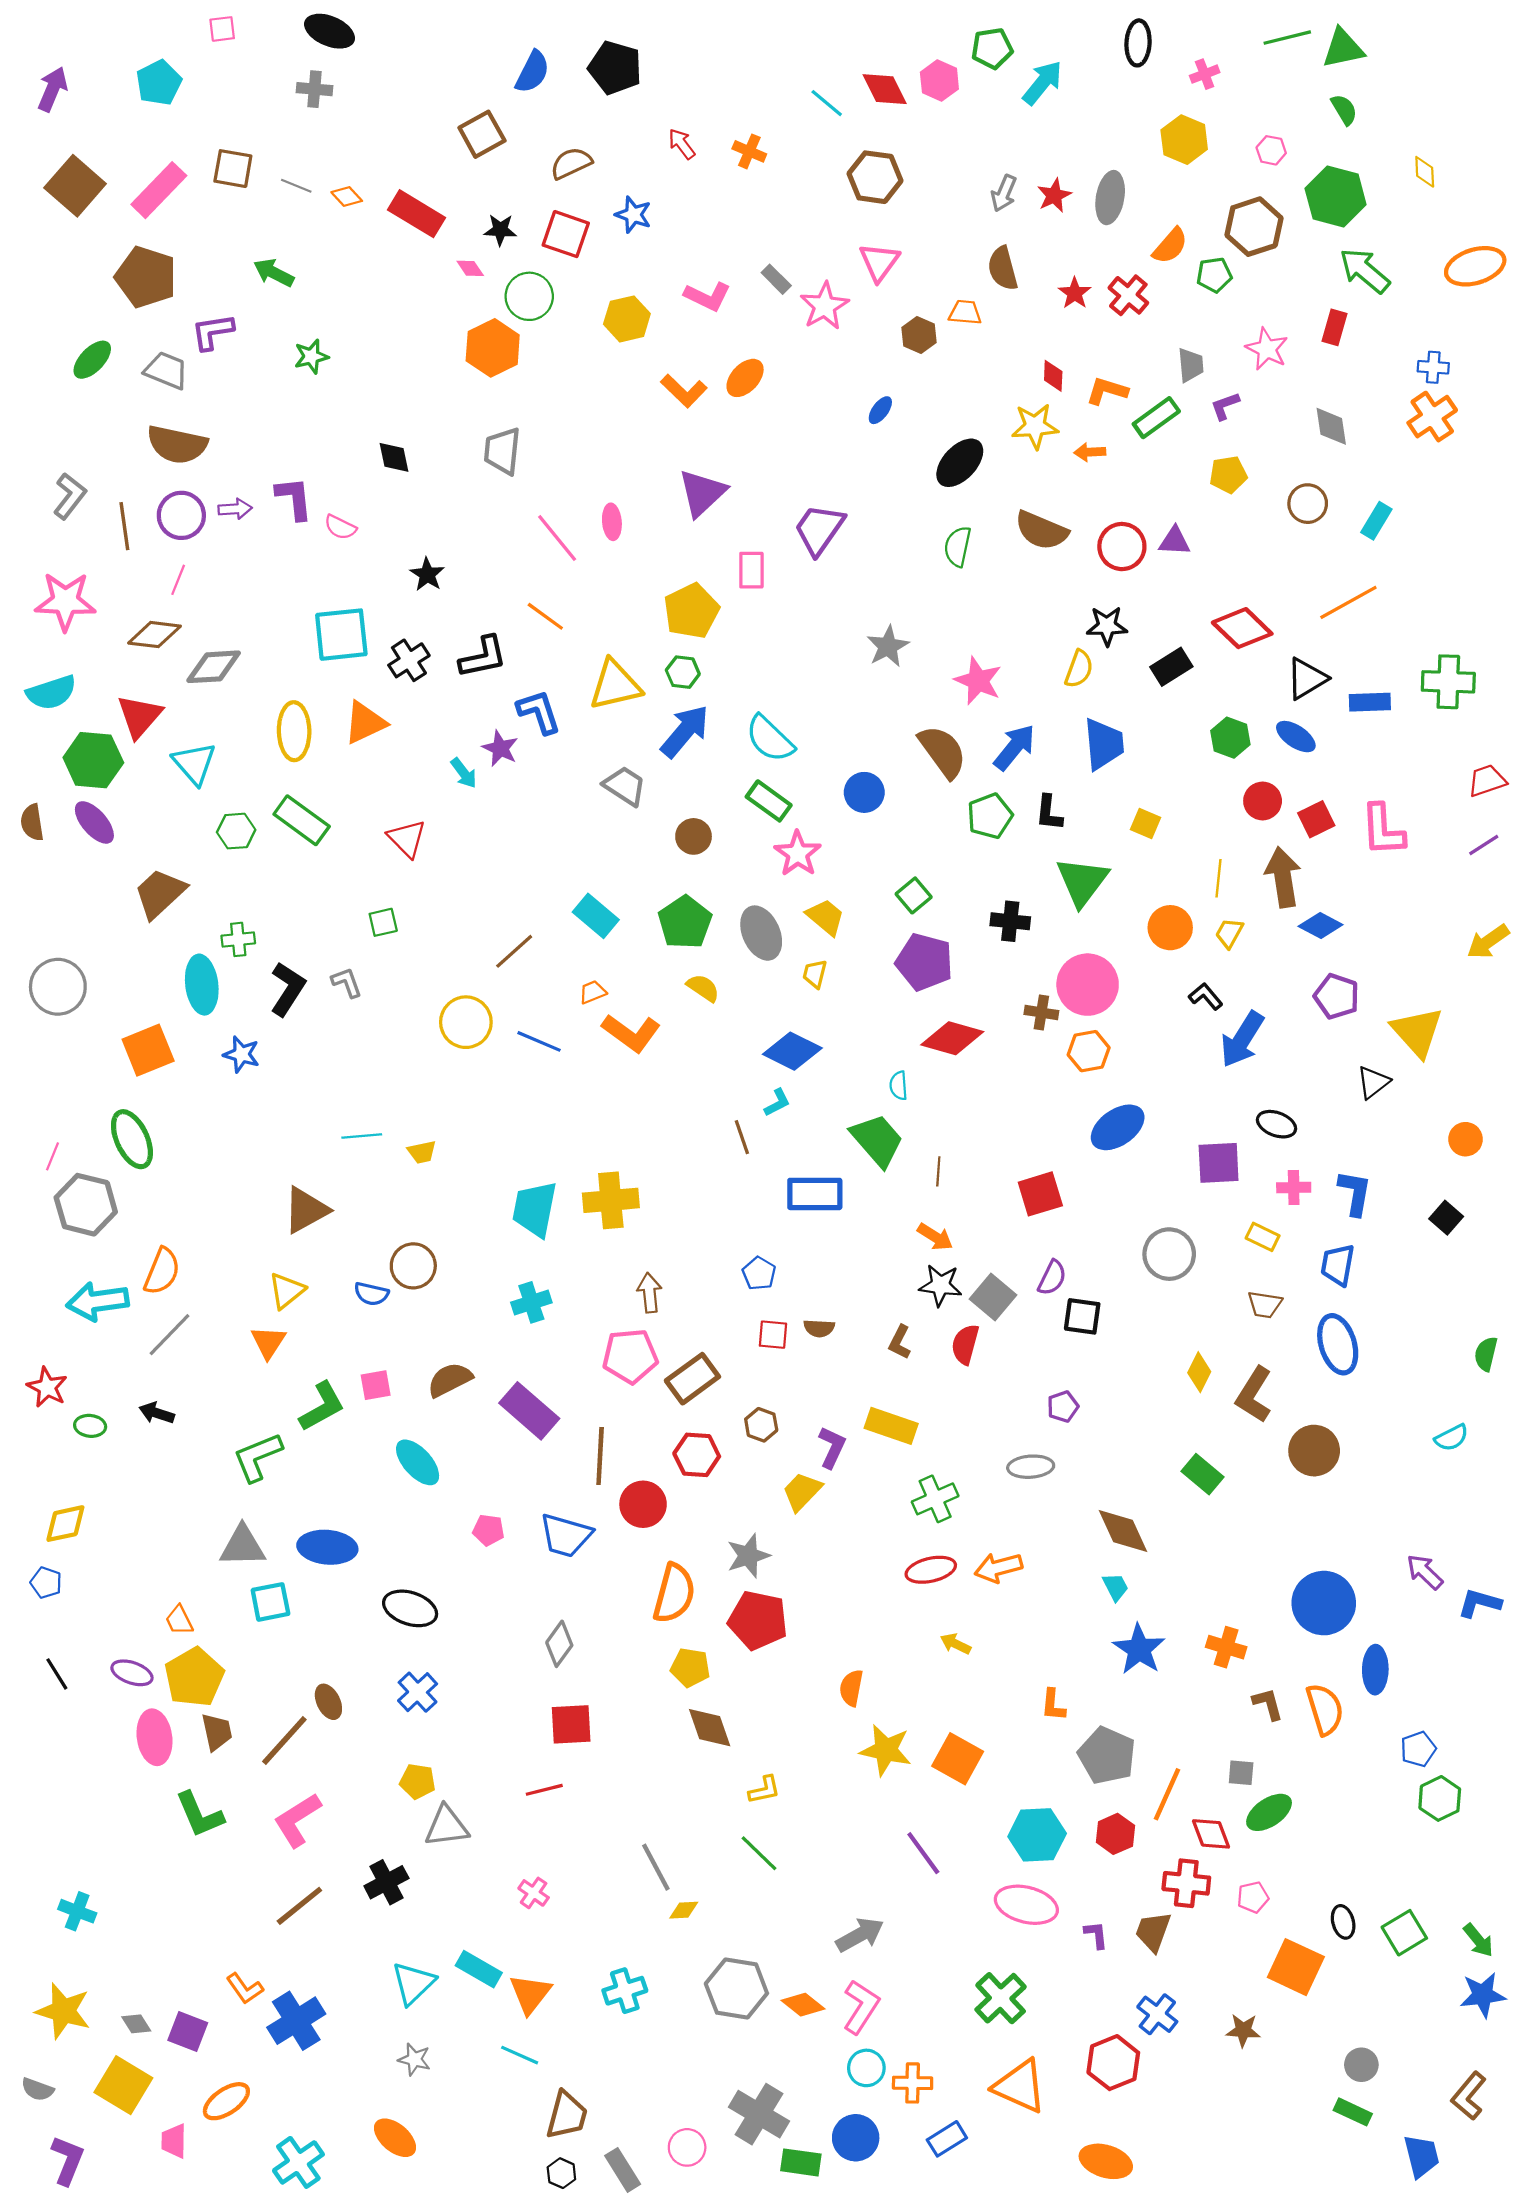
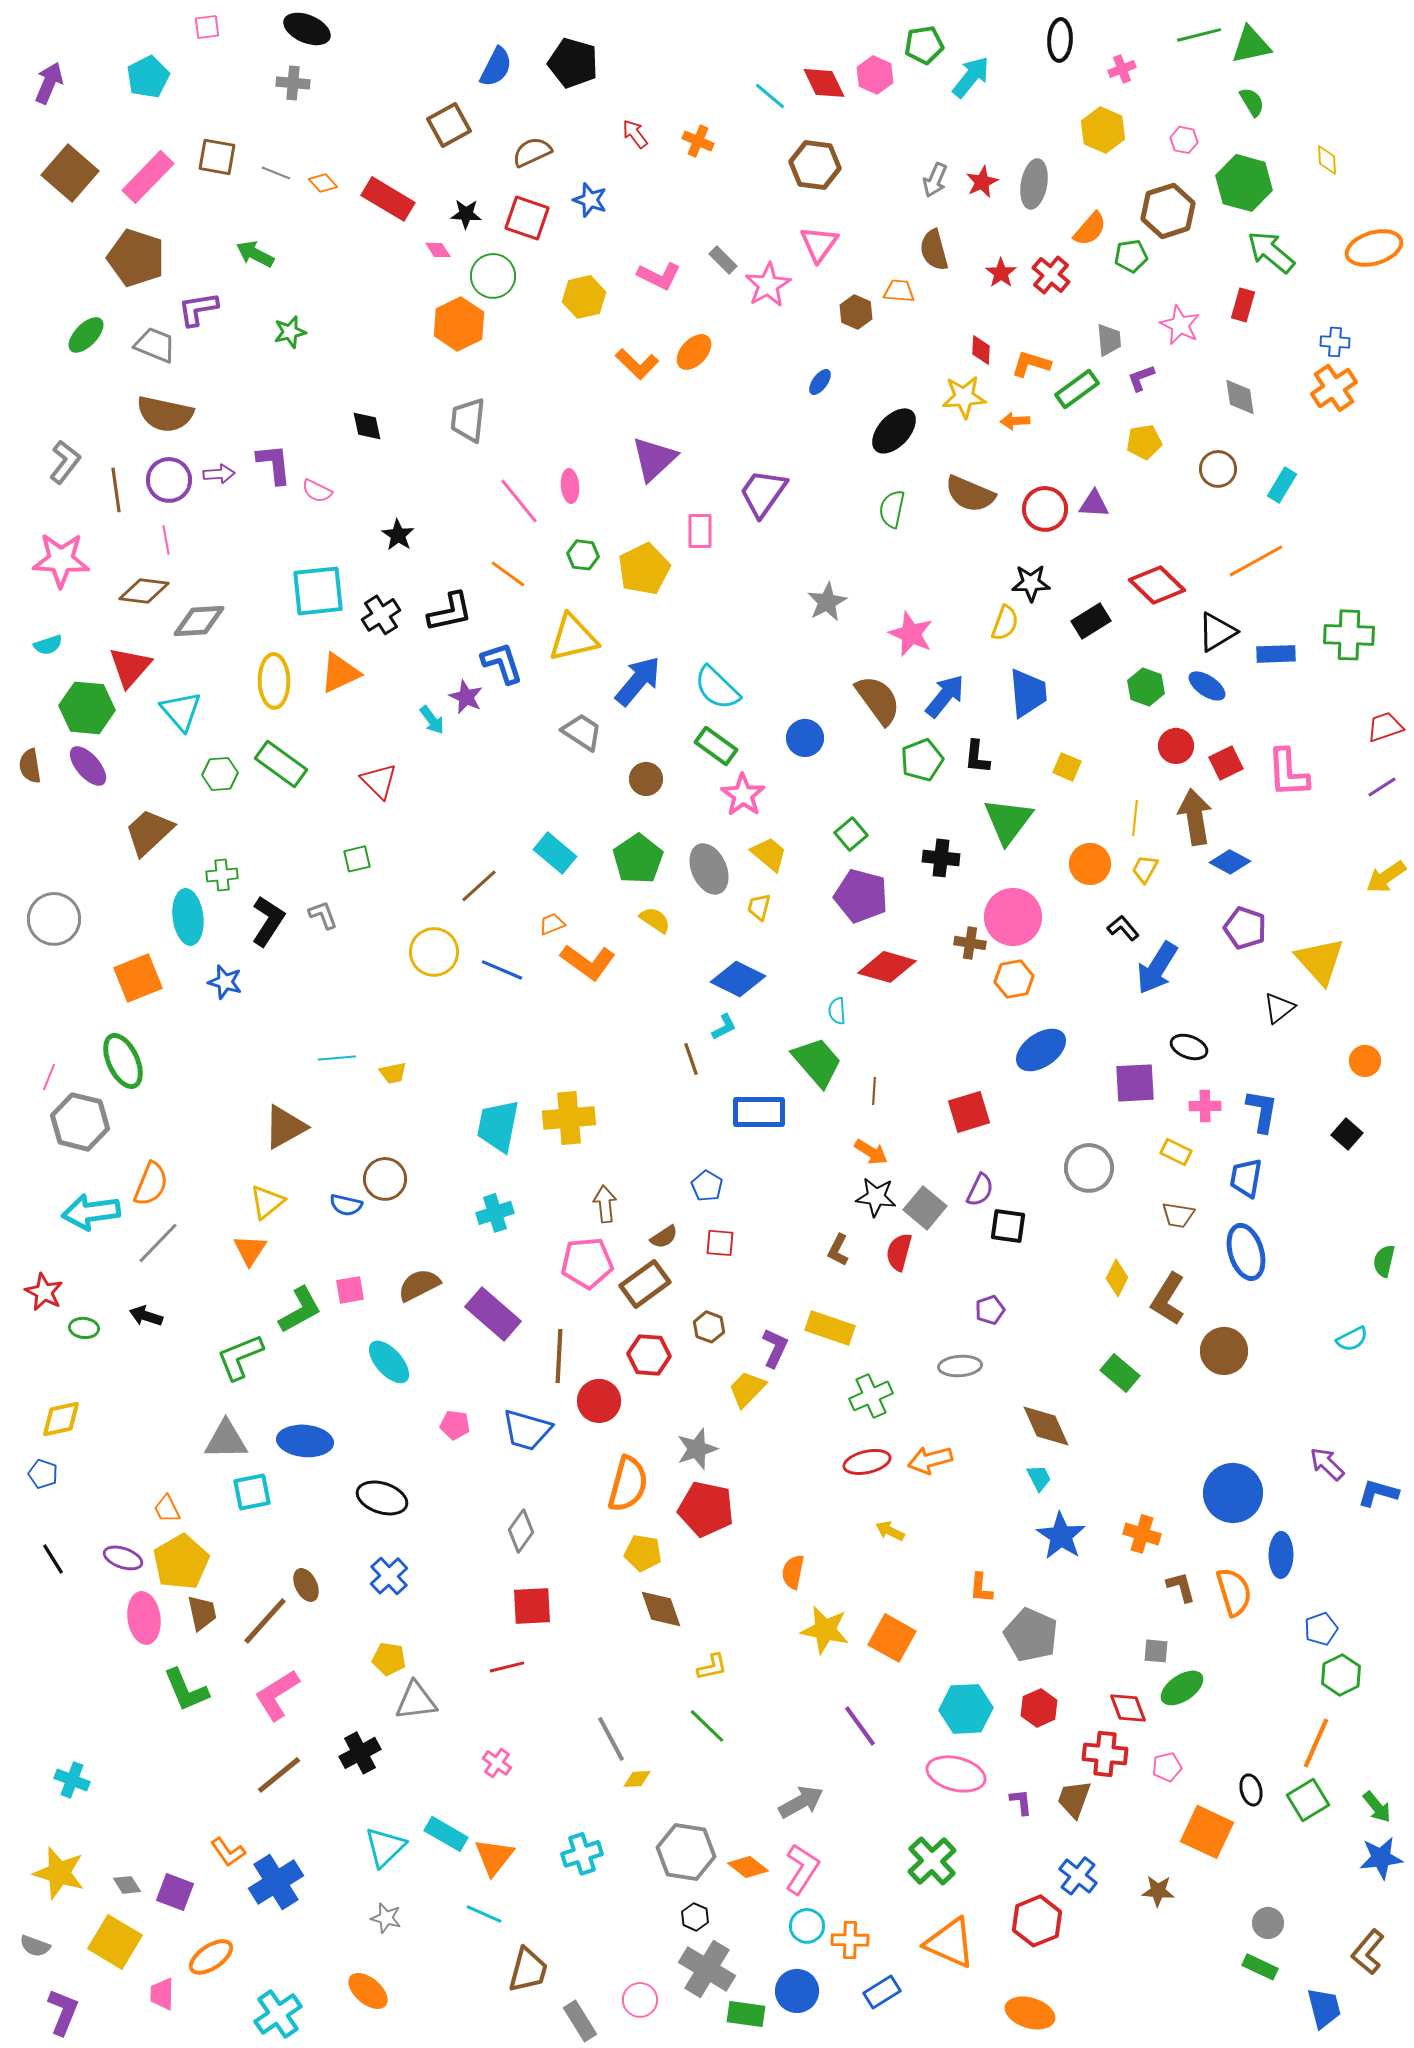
pink line: (178, 580) -> (166, 540), turned -32
green hexagon: (683, 672) -> (583, 555), moved
cyan semicircle: (51, 693) -> (48, 645), size x0.6
brown semicircle: (819, 1328) -> (664, 1237), moved, turned -36
orange line: (1167, 1794) -> (1316, 1743), moved
black hexagon: (561, 2173) -> (695, 1917), moved

